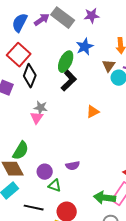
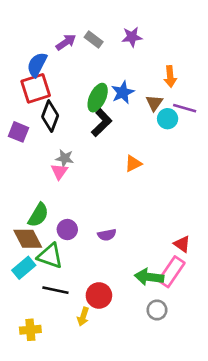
gray rectangle: (63, 18) -> (94, 40), size x0.6
blue semicircle: (20, 23) -> (37, 65), moved
blue star: (85, 47) -> (123, 92), moved
red square: (19, 55) -> (36, 88), turned 30
purple circle: (45, 172) -> (67, 230), moved
green triangle: (55, 186) -> (50, 256), moved, size x1.5

